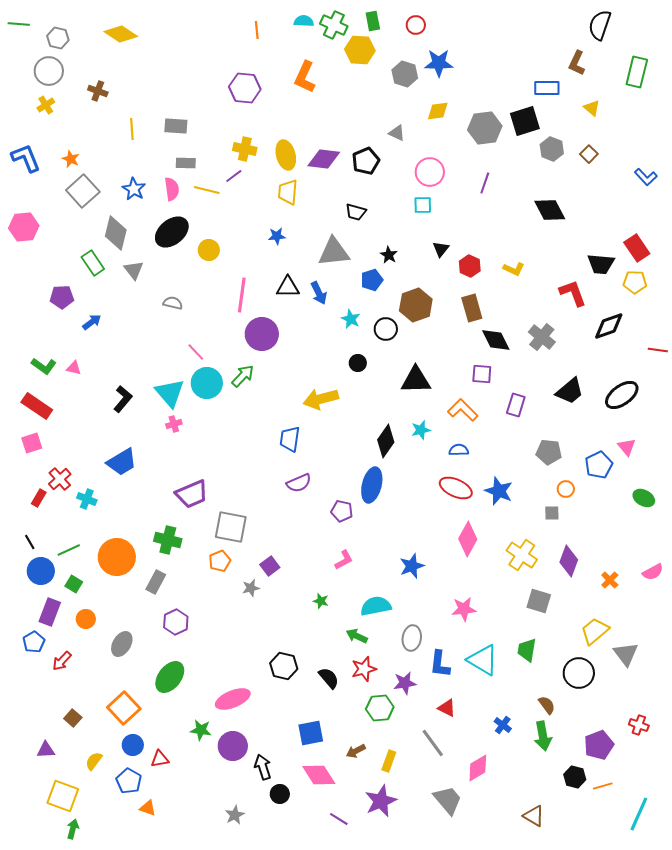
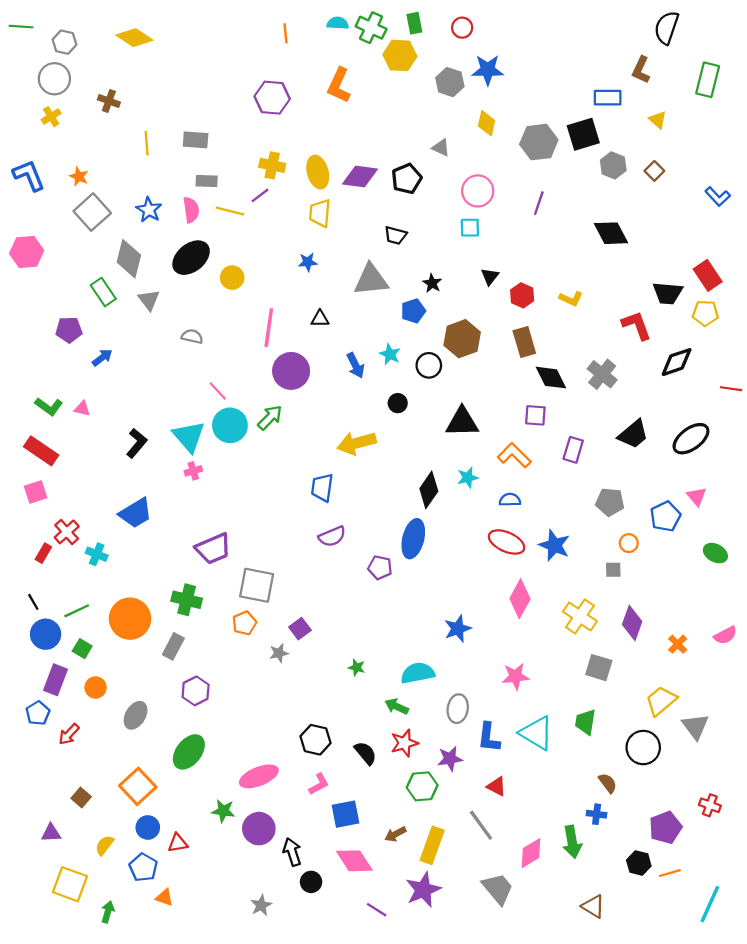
yellow diamond: (438, 111) -> (487, 123), turned -70
black triangle: (288, 287) -> (320, 319), size x0.7
blue arrow: (319, 293) -> (355, 365), moved
pink L-shape: (344, 560) -> (319, 784), moved
blue cross: (503, 725) -> (597, 814), moved, turned -30
green arrow: (543, 736) -> (572, 842), moved
yellow rectangle: (389, 761) -> (432, 845), size x1.5
green arrow: (73, 829) -> (108, 912), moved

